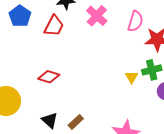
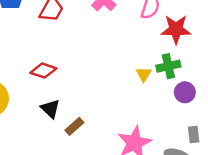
black triangle: (50, 120) -> (50, 109), moved

